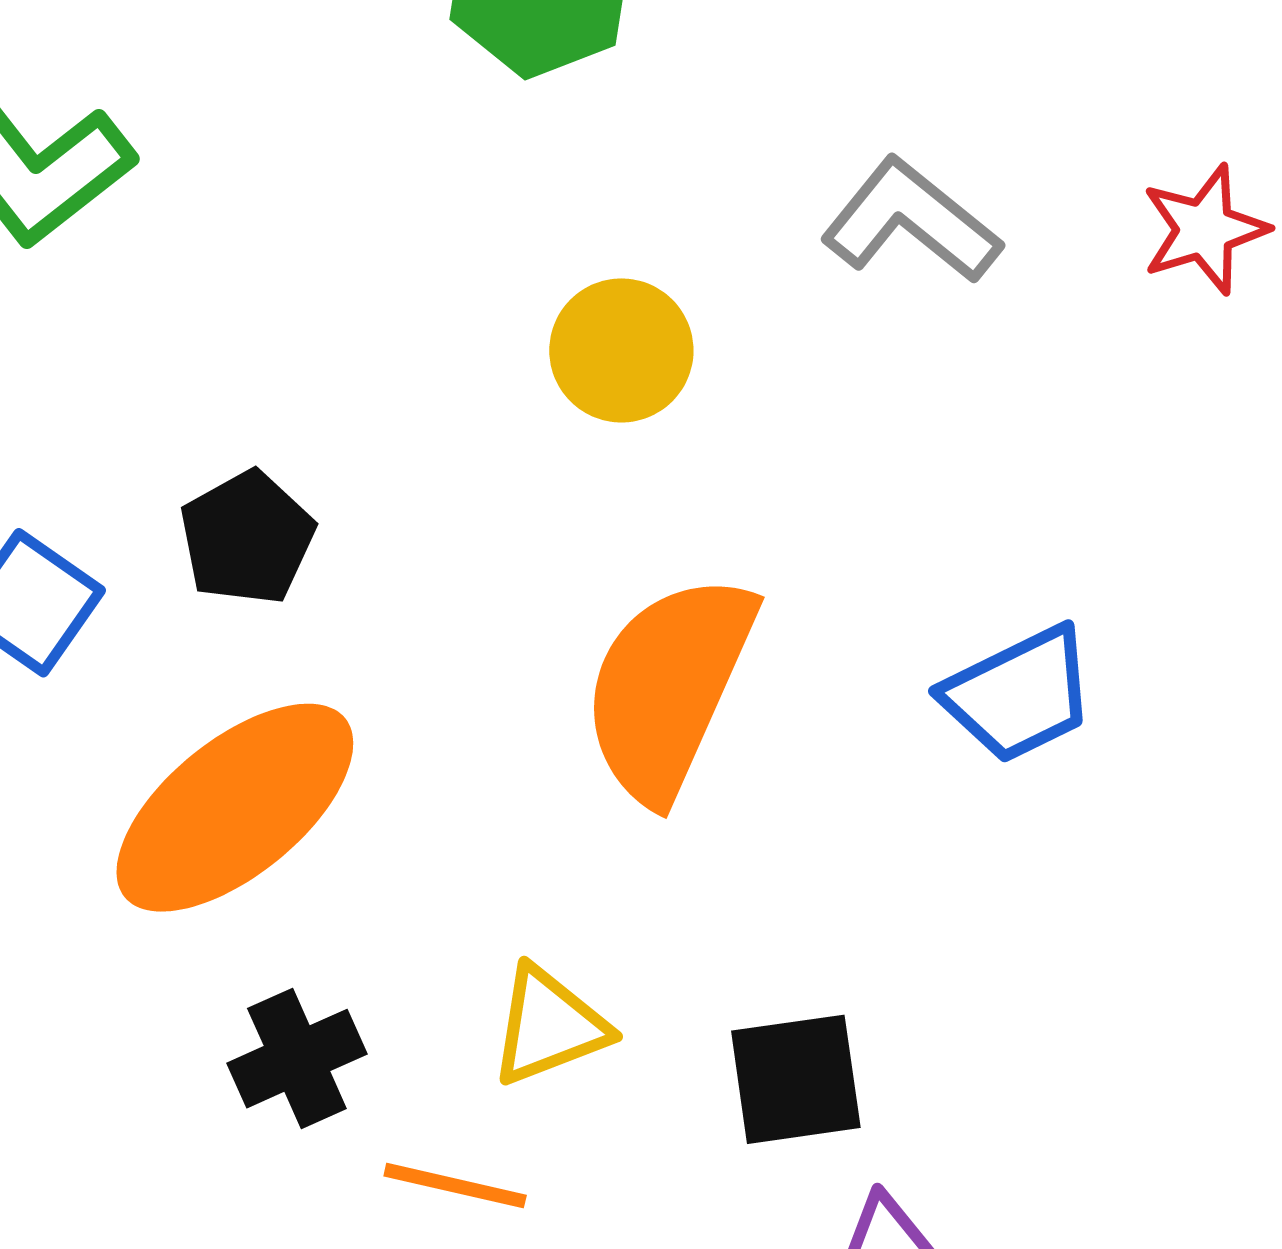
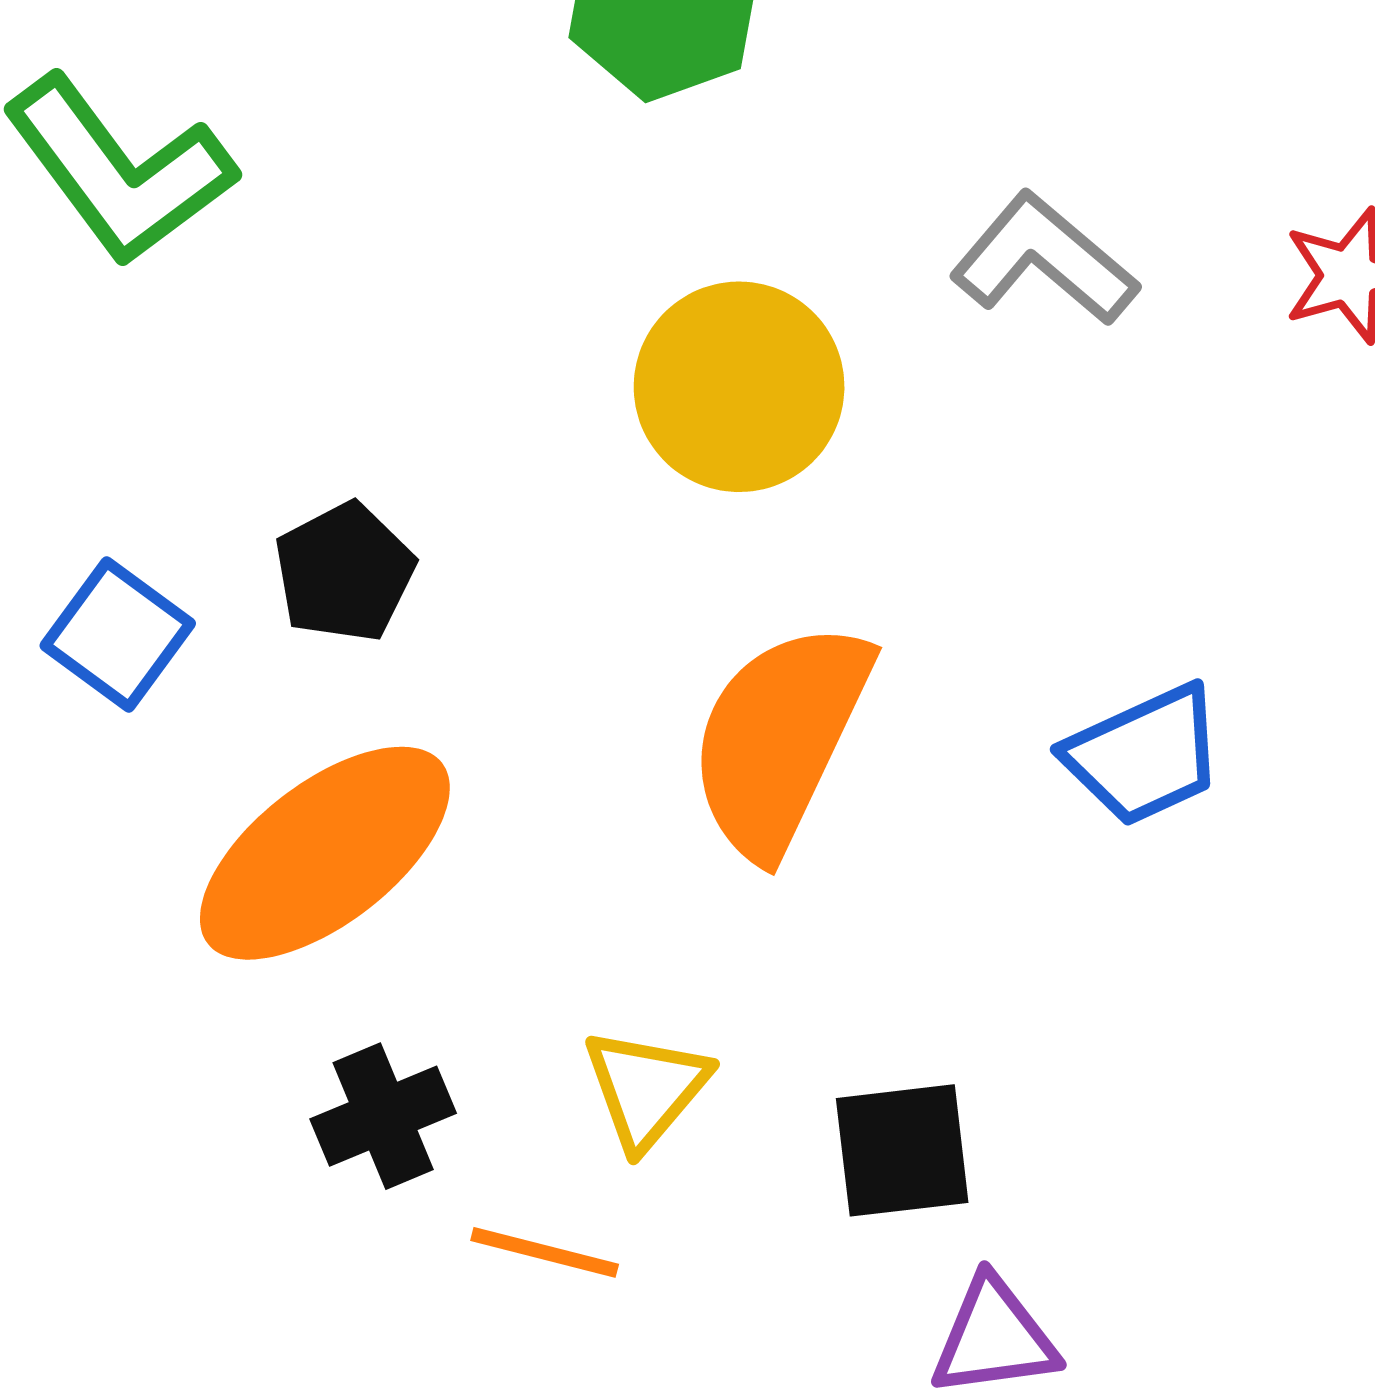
yellow circle: (621, 350) -> (739, 387), size x1.4
yellow triangle: (549, 1026) -> (646, 1088), turned -30

